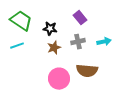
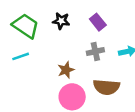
black star: (50, 29) -> (61, 21), moved
brown star: (54, 48) -> (66, 70), moved

